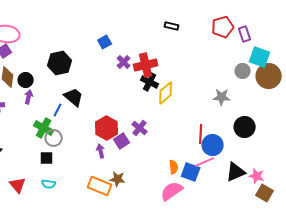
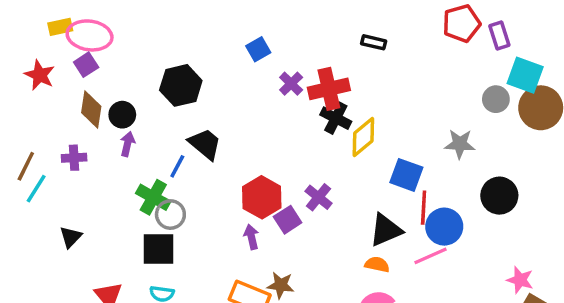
black rectangle: (172, 26) -> (374, 42), moved
black square: (47, 158) -> (158, 249), size x1.5
orange semicircle: (174, 167) -> (377, 264), turned -72
blue square: (191, 172) -> (406, 175), moved
black triangle: (236, 172) -> (386, 230), moved

